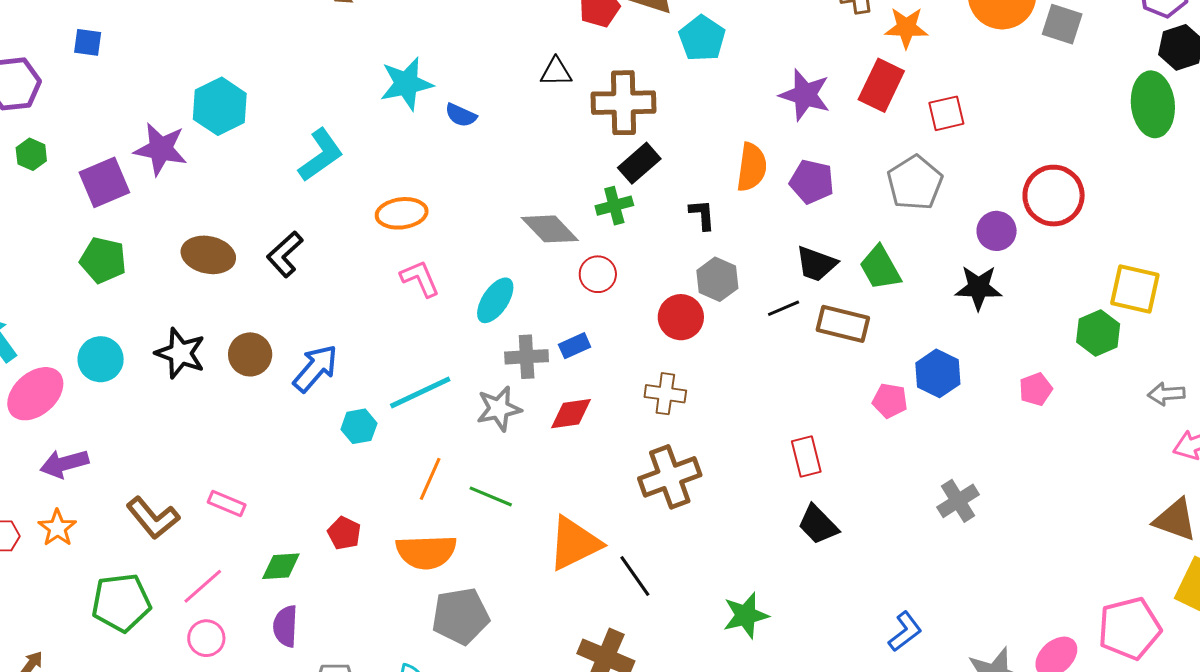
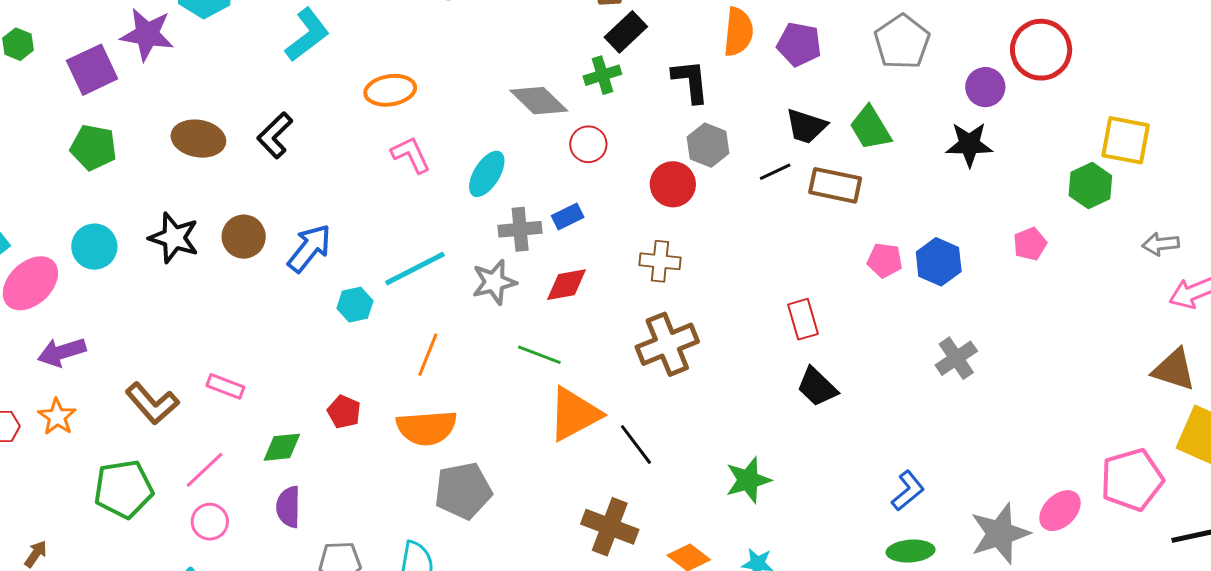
black L-shape: (702, 215) -> (691, 81), size x1.4
blue hexagon: (938, 373) -> (939, 262), moved
green line: (491, 496) -> (539, 355), moved

